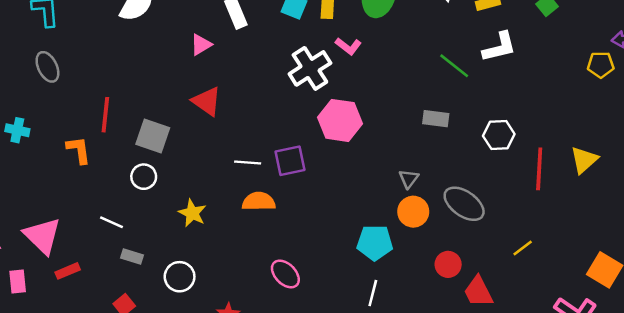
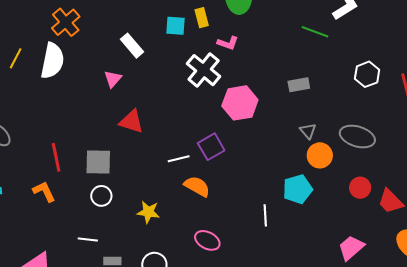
gray rectangle: (436, 119) -> (299, 85), moved
orange semicircle: (259, 201) -> (197, 186), turned 48
pink ellipse: (285, 274) -> (207, 240), moved
white line: (373, 293) -> (265, 215), moved

